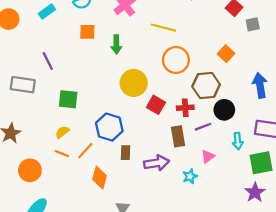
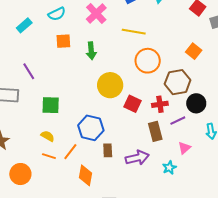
yellow semicircle: (62, 132) -> (48, 136), turned 72

